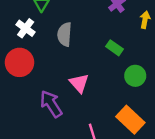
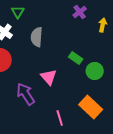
green rectangle: (115, 48) -> (76, 58), moved

